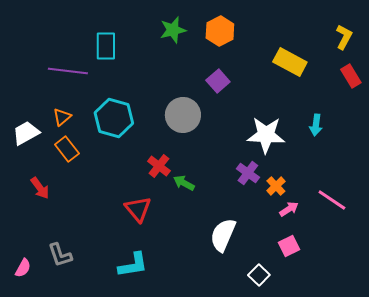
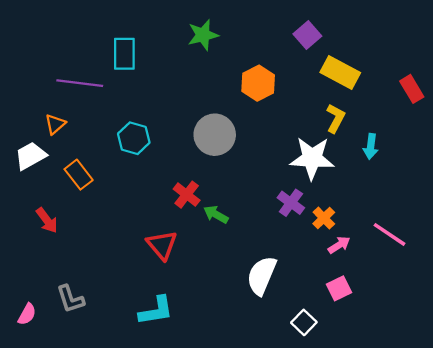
orange hexagon: (220, 31) -> (258, 83), moved
yellow L-shape: (344, 37) -> (336, 118), moved
purple square: (218, 81) -> (307, 35), moved
orange triangle: (62, 117) -> (55, 124), moved
cyan hexagon: (114, 118) -> (134, 138), size x0.7

